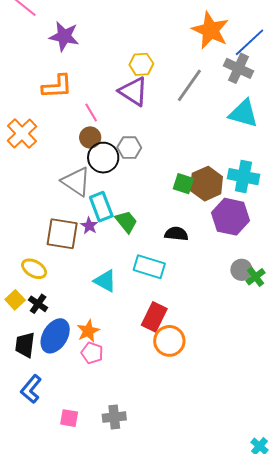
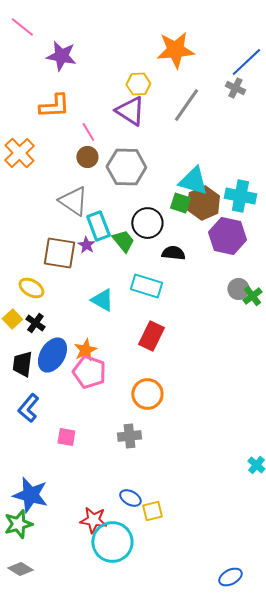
orange star: (210, 30) -> (175, 50), moved, turned -30
gray cross: (238, 68) -> (235, 88), size x0.7
cyan triangle: (243, 113) -> (193, 181), moved
gray hexagon: (129, 148) -> (126, 167), size x1.6
black circle: (103, 158) -> (147, 223), moved
orange circle: (169, 341) -> (147, 394), moved
pink pentagon: (92, 353) -> (89, 372), size x1.5
gray cross: (114, 417) -> (129, 436), moved

